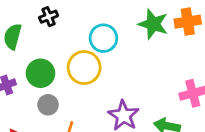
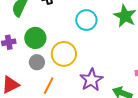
yellow circle: (84, 68) -> (64, 54), moved

